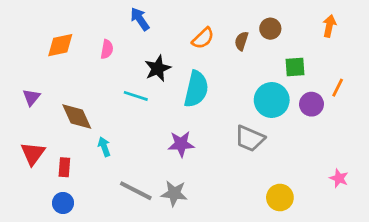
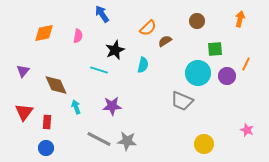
brown semicircle: (241, 41) -> (165, 41), moved, turned 40
cyan semicircle: (196, 89) -> (143, 65), size x0.6
purple star: (181, 144) -> (112, 106), moved

